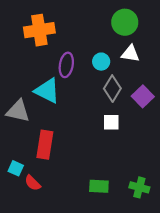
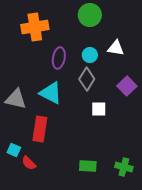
green circle: (125, 22) -> (90, 15), moved
gray diamond: (112, 89) -> (87, 79), moved
cyan triangle: (47, 91) -> (51, 93), moved

